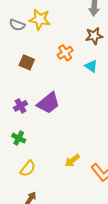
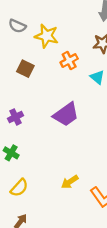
yellow star: (40, 19) -> (47, 36), moved
purple trapezoid: (48, 103) -> (66, 114), moved

